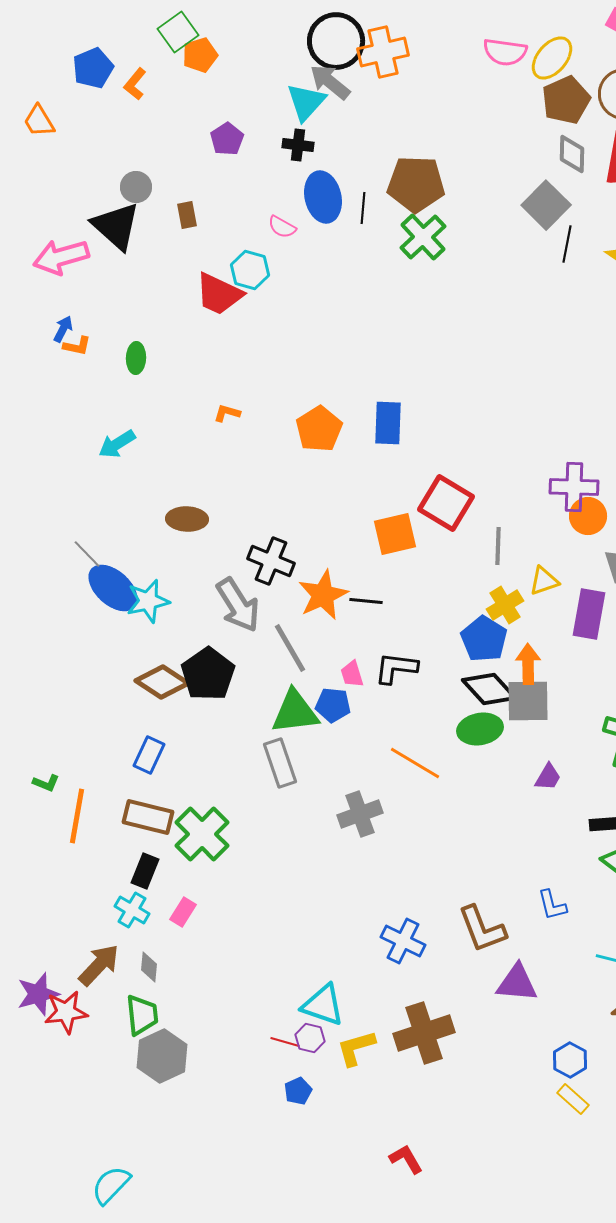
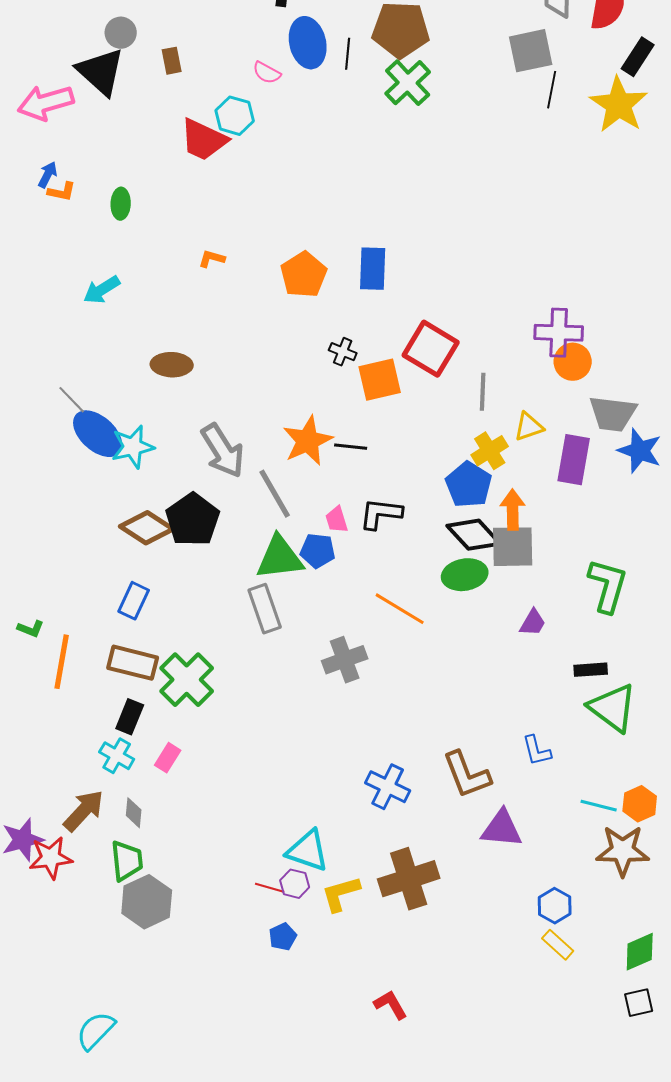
gray square: (546, 205) -> (531, 51), turned 33
black cross: (271, 561) -> (343, 352), moved, size x0.6

